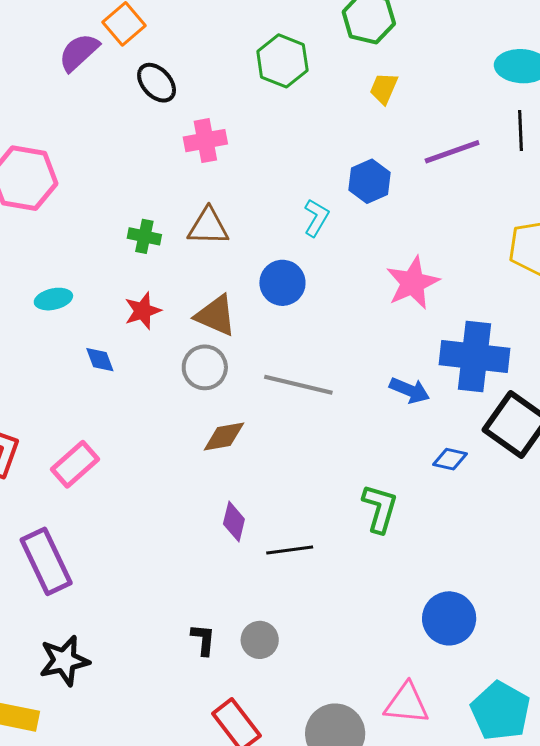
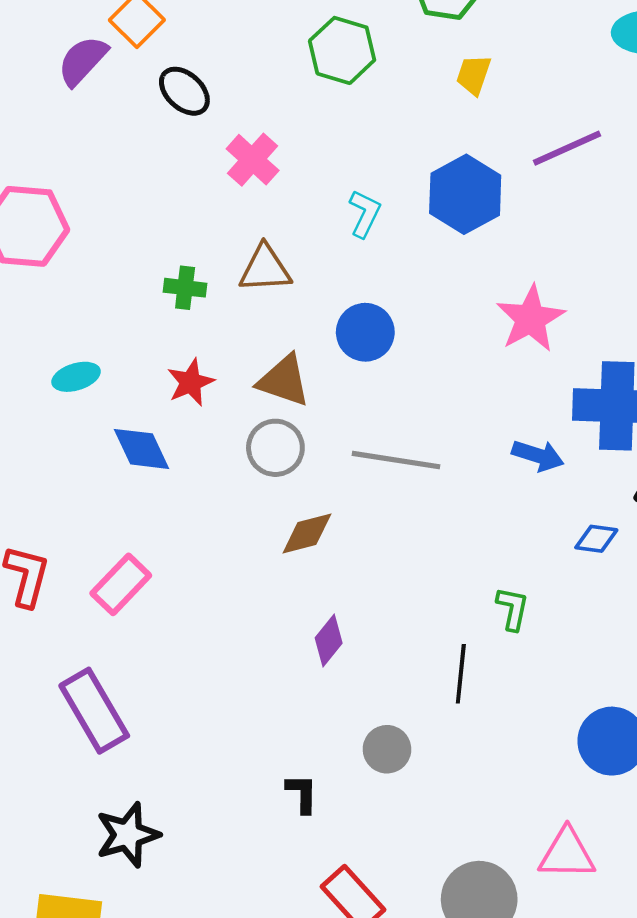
pink cross: (205, 141) -> (253, 160), turned -33
blue hexagon: (369, 181) -> (465, 194), size x1.4
cyan L-shape: (316, 218) -> (365, 214), moved
blue diamond: (100, 360) -> (141, 449), size x1.5
green L-shape: (380, 508) -> (513, 609), size x0.7
purple diamond: (234, 522) -> (329, 640), turned 30
black line: (290, 550) -> (461, 674), moved, turned -72
gray circle: (260, 640) -> (387, 749), moved

